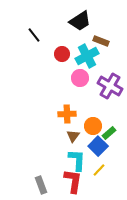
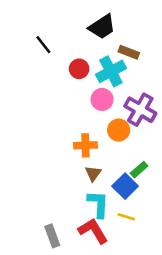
orange circle: (93, 126) -> (119, 130), moved
yellow line: (99, 170) -> (126, 217), turned 64
red L-shape: (73, 181) -> (93, 231), turned -40

